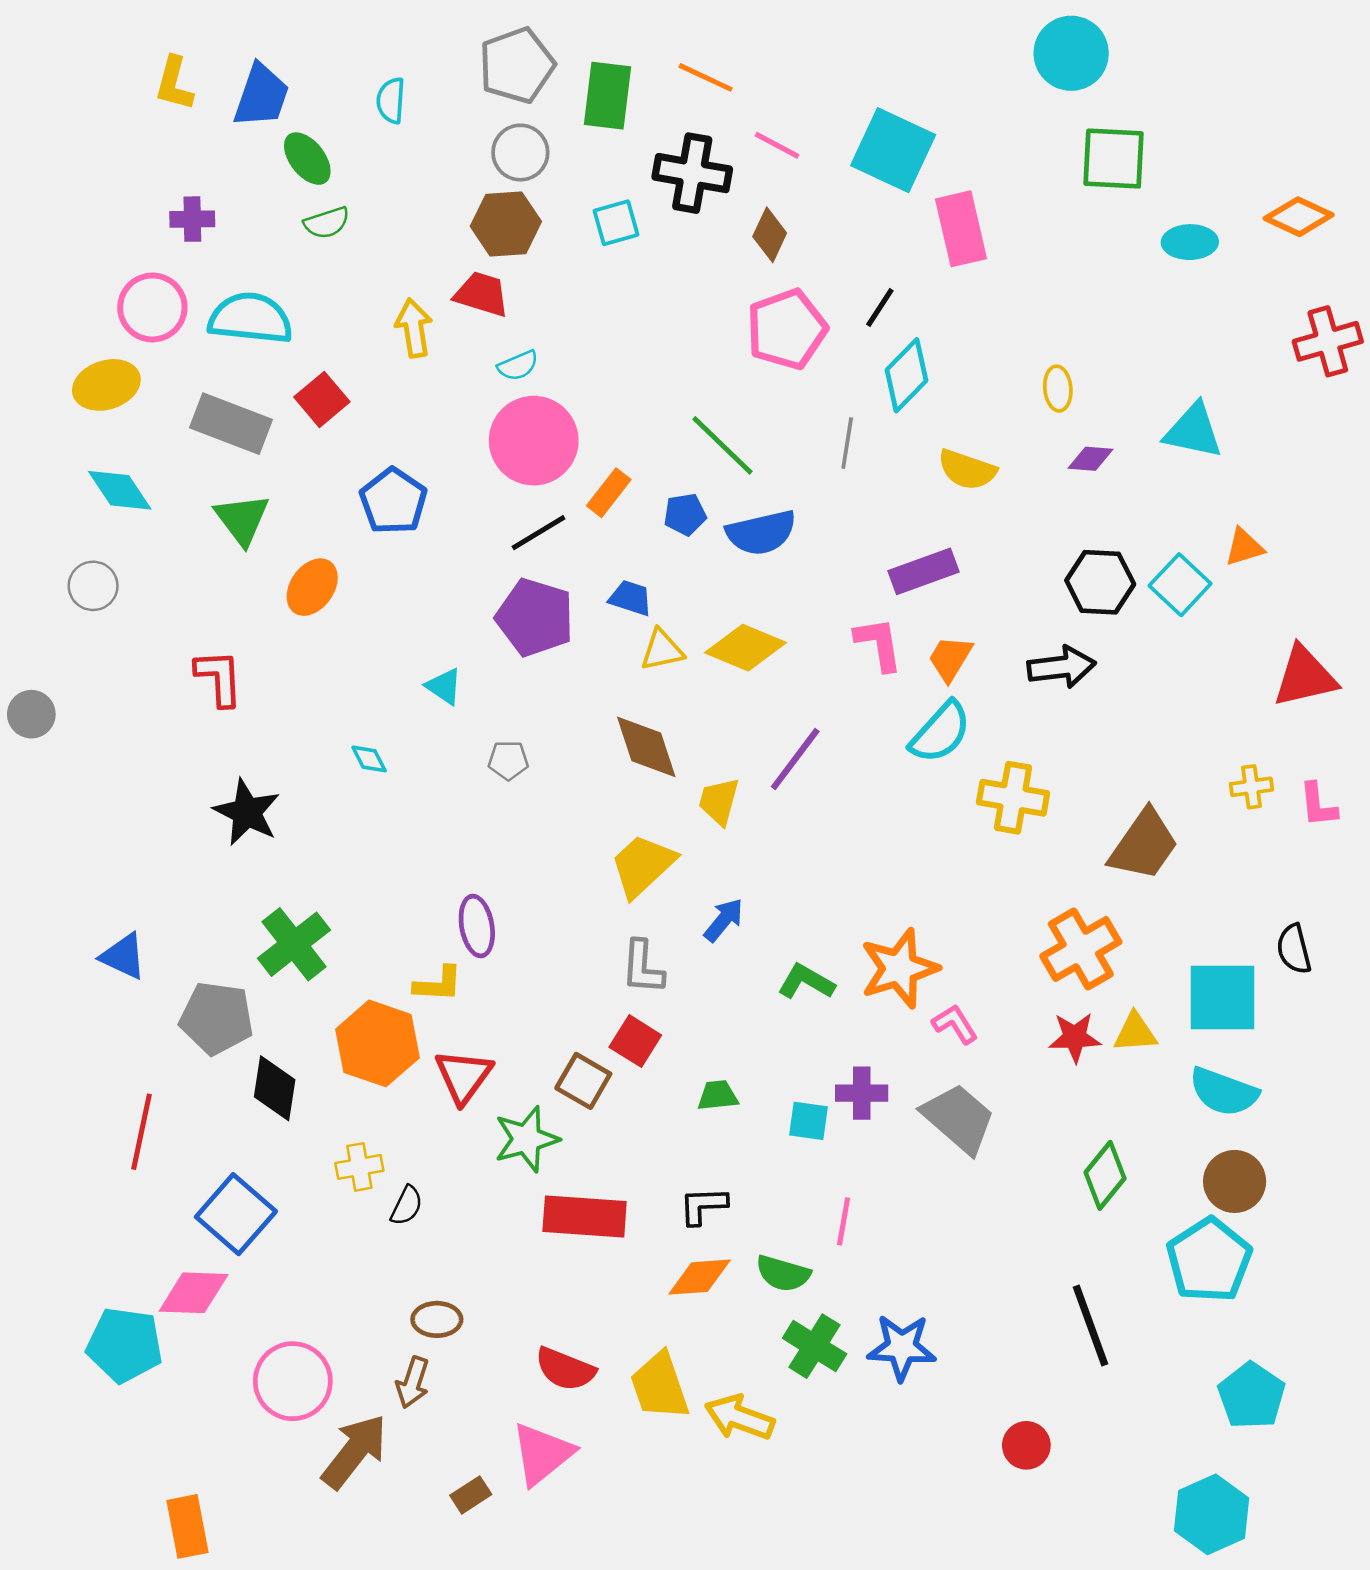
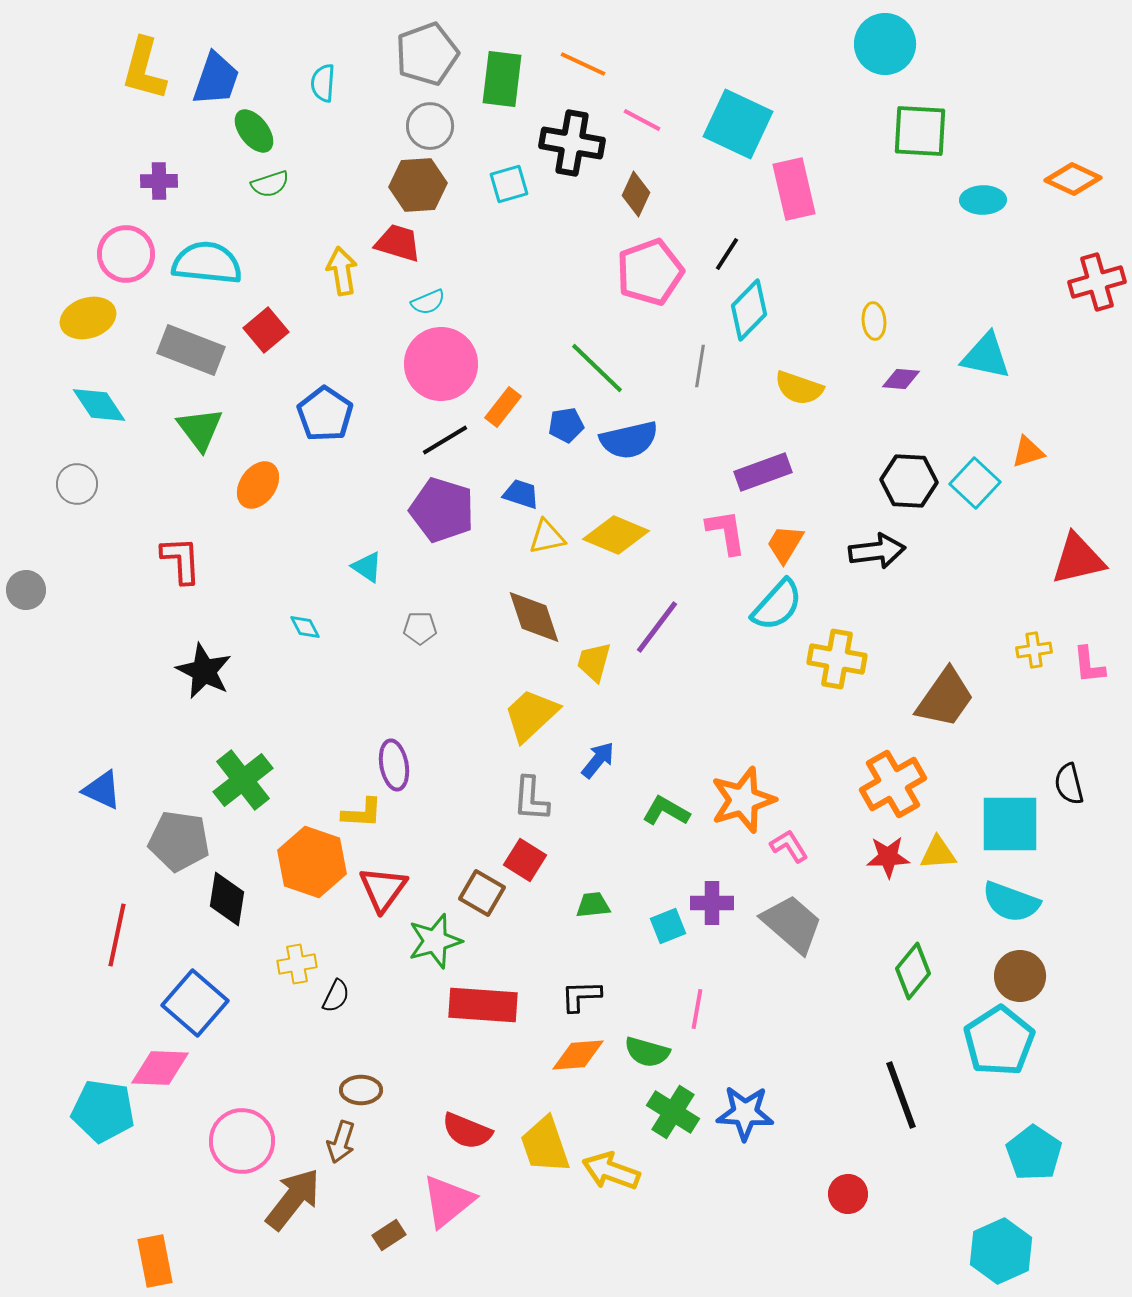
yellow L-shape: (174, 84) -> (144, 69), size x1.4
cyan square: (808, 1121) -> (668, 926), turned -30

